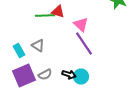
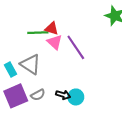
pink triangle: (81, 24) -> (55, 42), moved
purple line: (84, 44) -> (76, 47), moved
gray triangle: (38, 46) -> (30, 64), size x1.5

